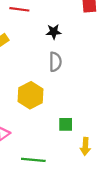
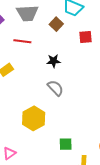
gray semicircle: (55, 62) -> (55, 88), turned -42

